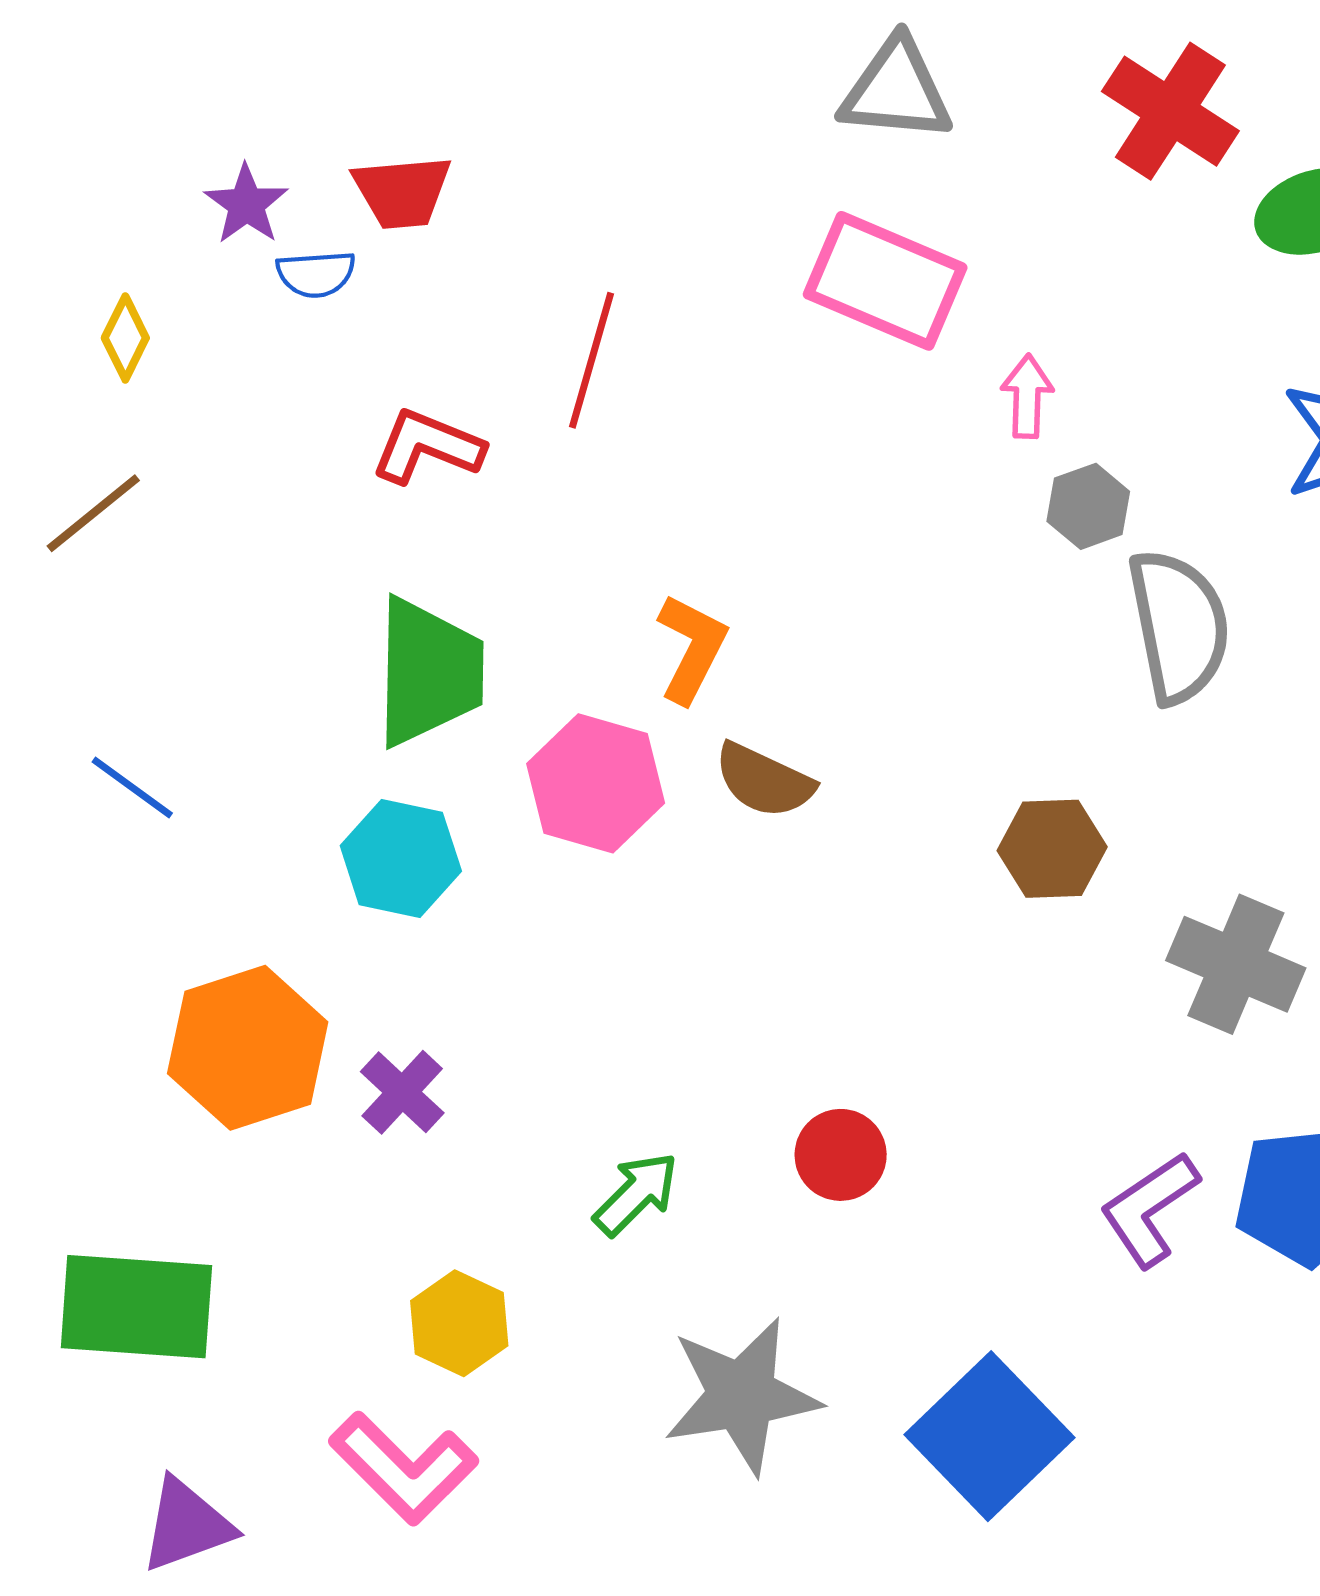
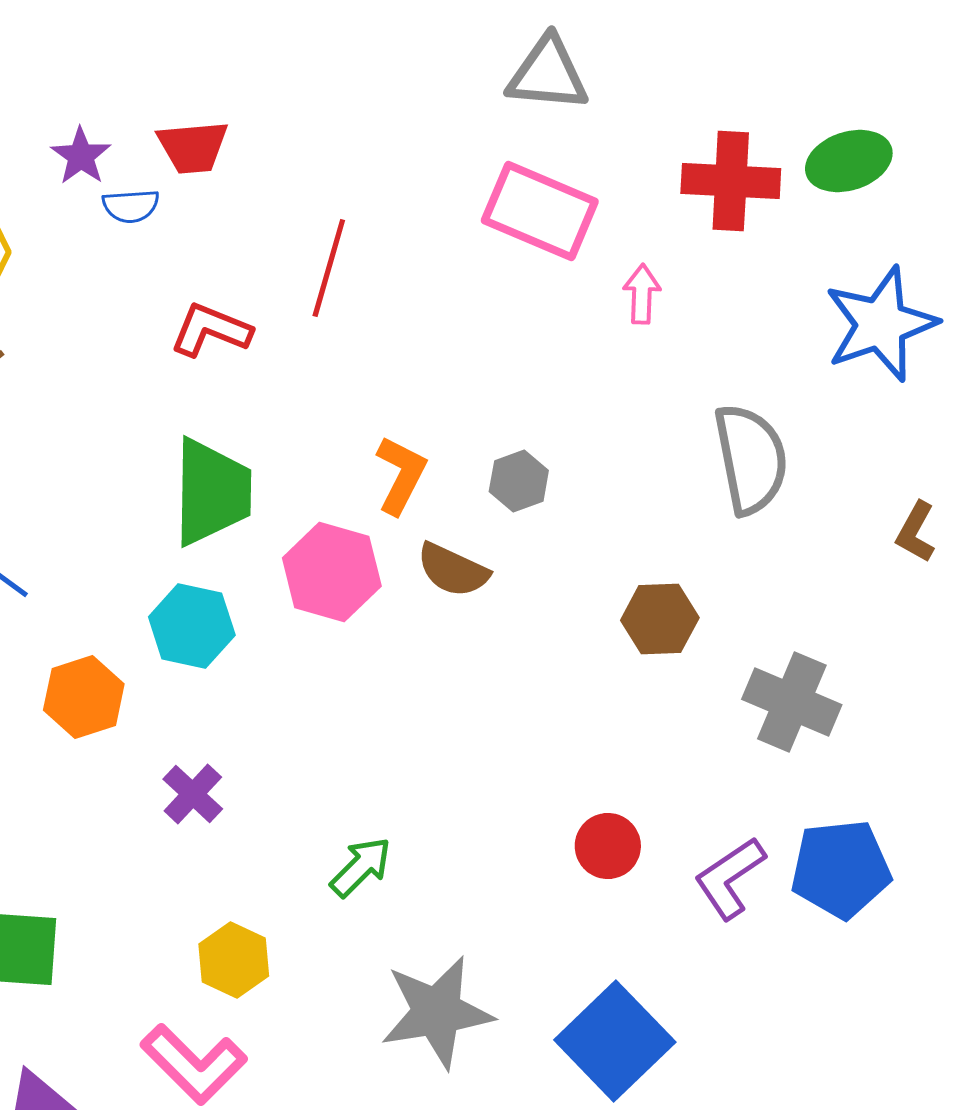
red cross: (1170, 111) -> (731, 181), moved, turned -30
gray hexagon: (1088, 506) -> (519, 481), moved
orange hexagon: (248, 1048) -> (84, 697), moved, size x0.7
red circle: (841, 1155) -> (608, 846), moved

